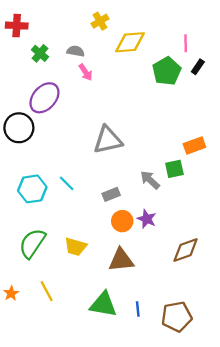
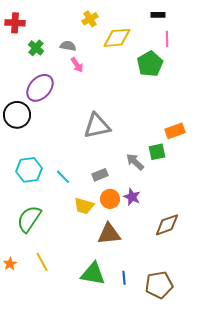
black rectangle: (198, 67) -> (158, 15), moved, turned 56
cyan line: (67, 183) -> (63, 177), moved
yellow trapezoid: (76, 247) -> (84, 206), moved

